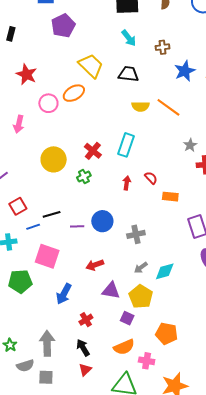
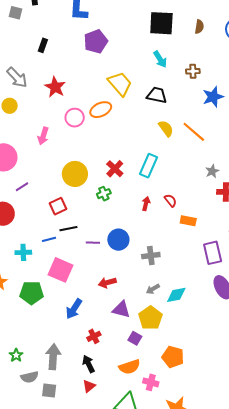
yellow semicircle: (140, 106) -> (166, 128), turned -132
red square: (18, 206) -> (58, 206), moved

